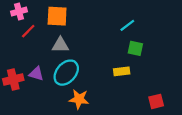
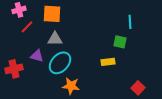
cyan line: (127, 25) -> (130, 22), moved, turned -56
purple triangle: (36, 74) -> (37, 56), moved
red square: (156, 101) -> (138, 88), turned -32

